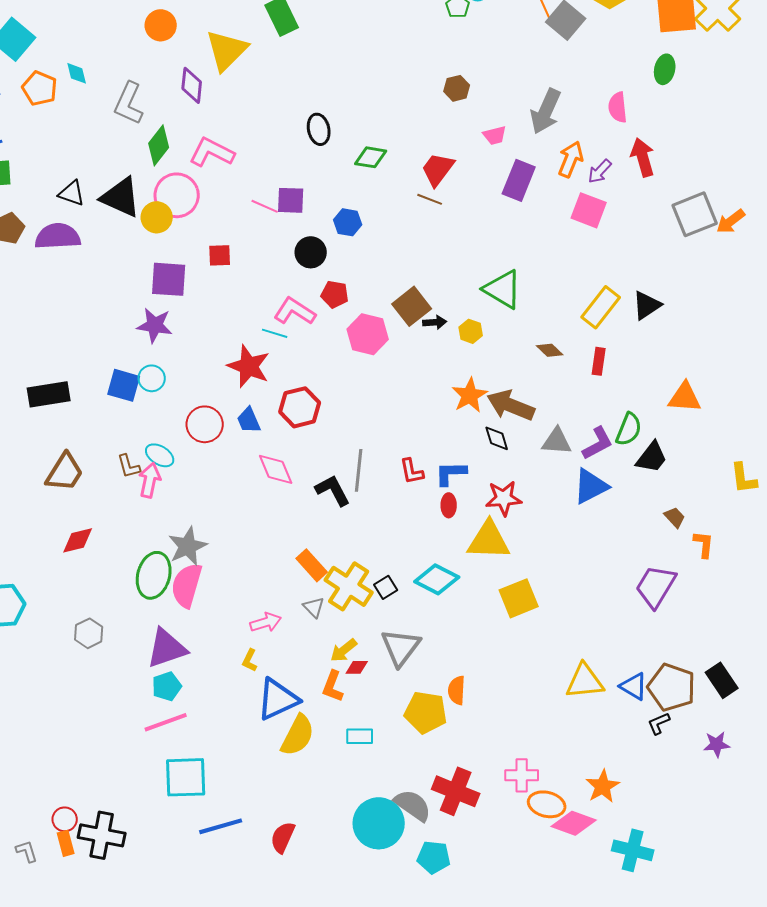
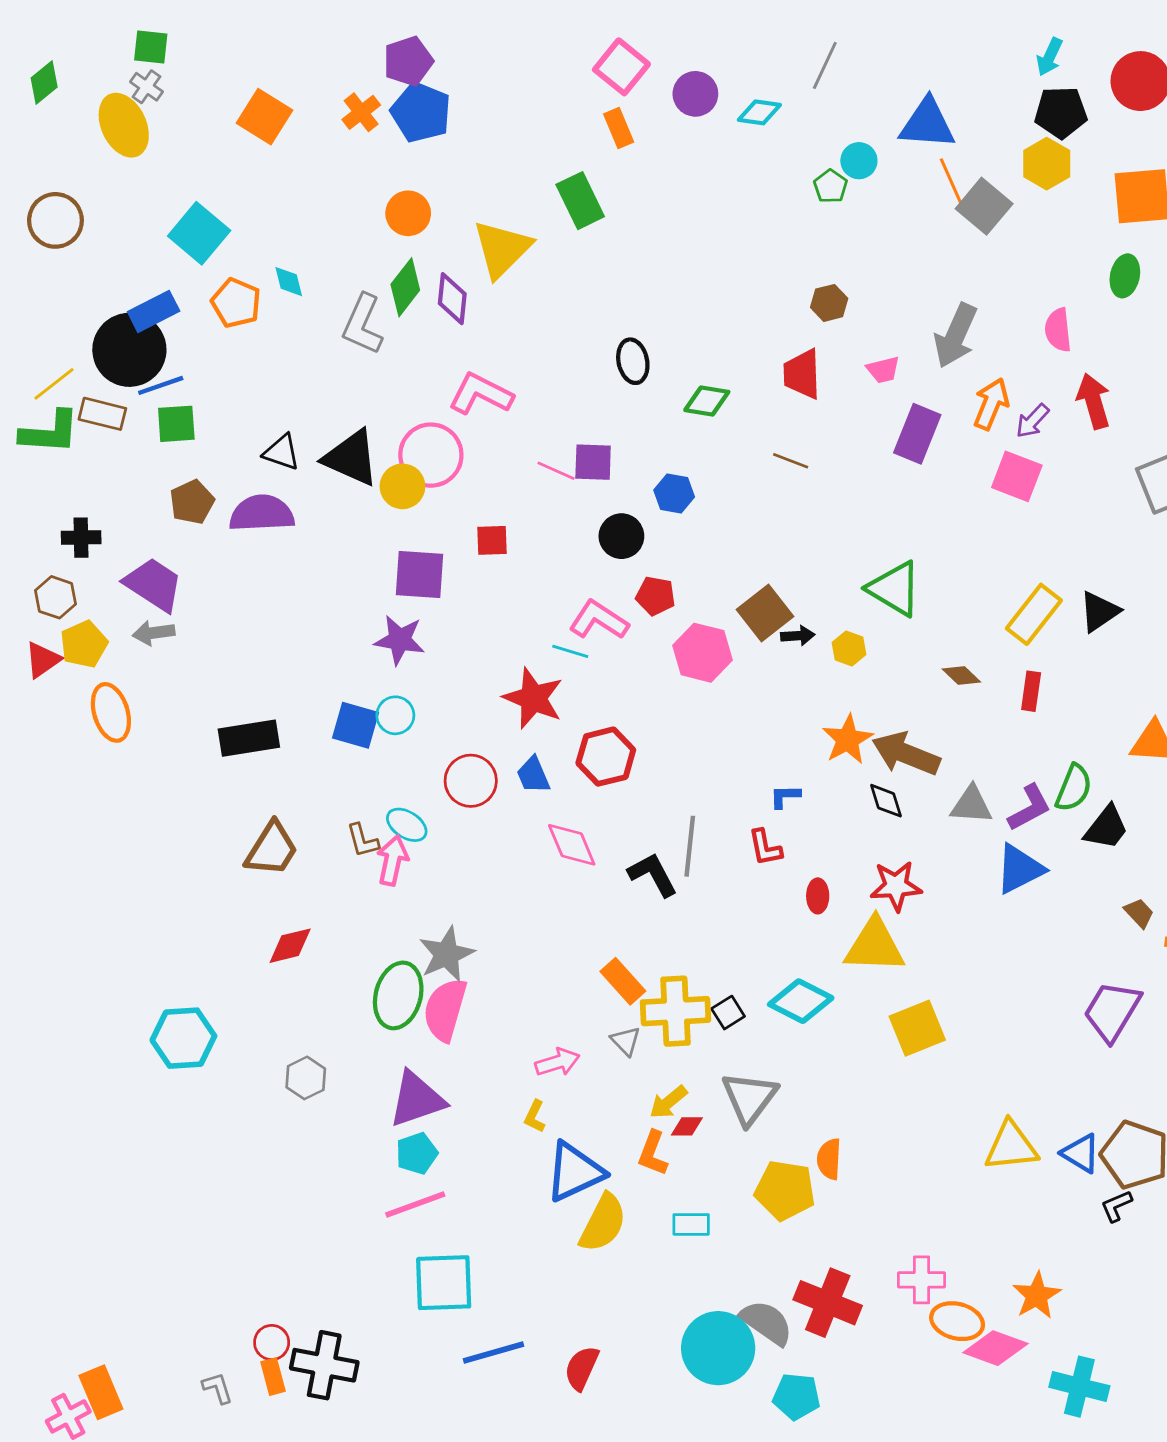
green diamond: (159, 145) -> (405, 287), moved
red trapezoid: (438, 169) -> (802, 374), moved, turned -39
blue L-shape: (451, 473) -> (785, 796), moved, size x0.7
yellow cross: (349, 586) -> (675, 1011), turned -36

